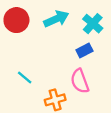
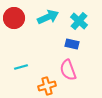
blue rectangle: (84, 51) -> (72, 44), turned 40
cyan line: (25, 78) -> (21, 67), turned -56

